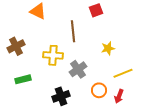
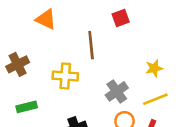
yellow star: (108, 48) -> (154, 68), moved
gray cross: (78, 69) -> (117, 91), moved

